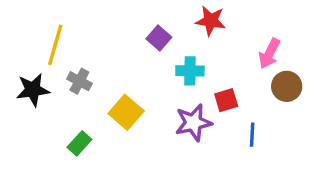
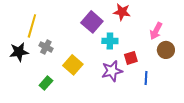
purple square: (159, 38) -> (92, 22), size x1.5

